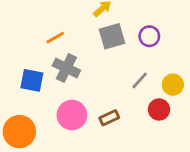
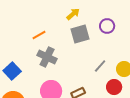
purple circle: (149, 36) -> (107, 26), moved
blue square: (32, 80) -> (12, 71), moved, turned 36

